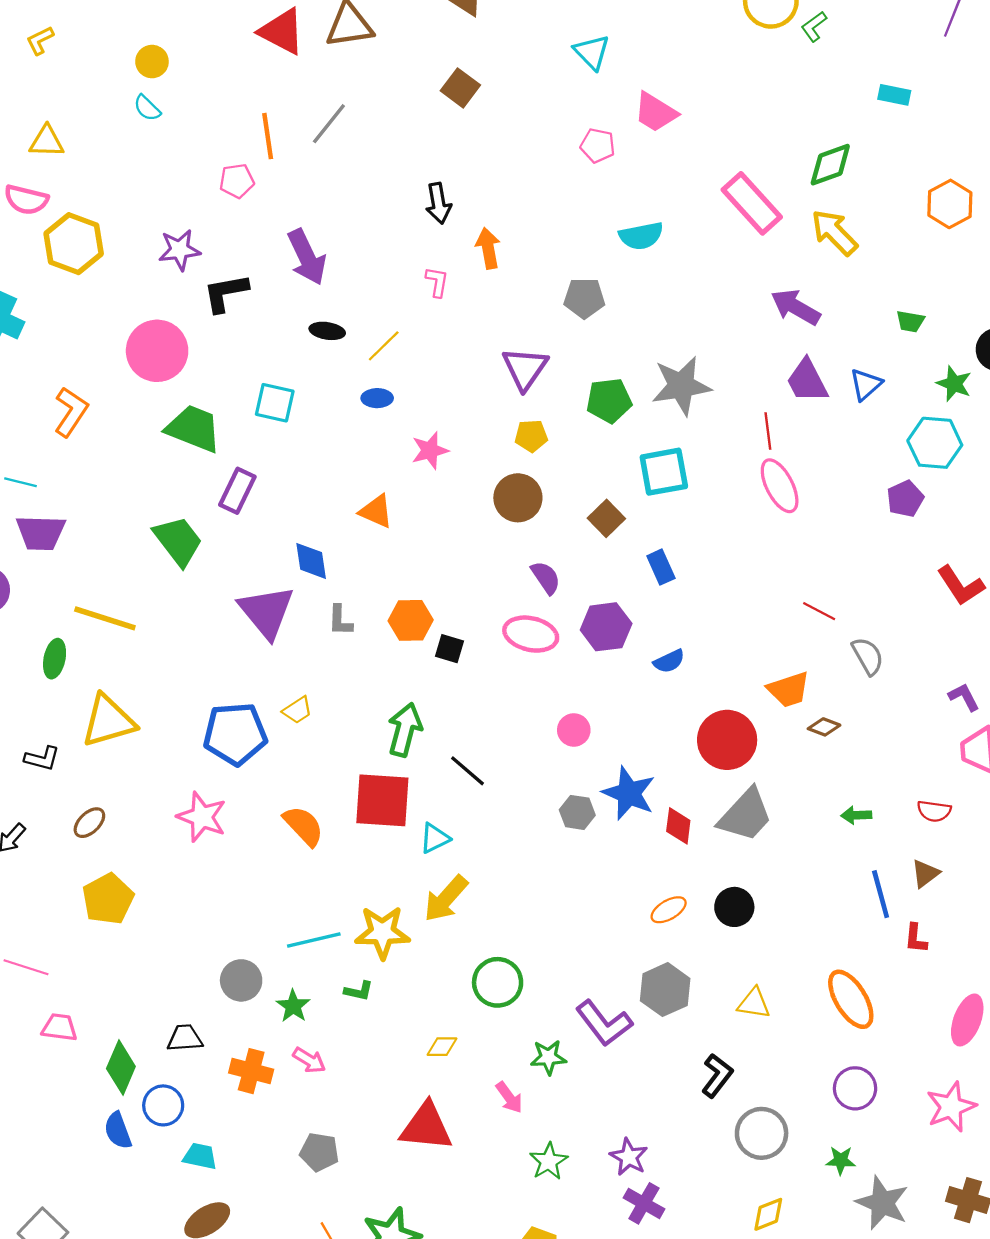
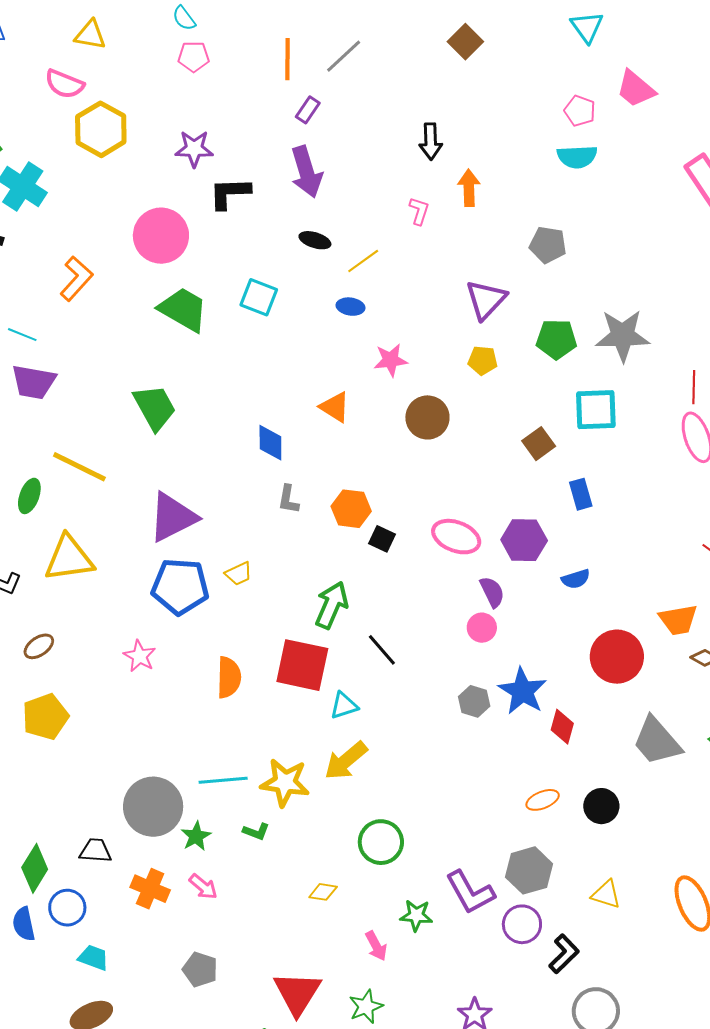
pink pentagon: (237, 181) -> (194, 57), moved
cyan semicircle: (641, 236) -> (577, 157), moved
purple rectangle: (237, 491) -> (308, 110), moved, size x0.7
brown circle: (518, 498) -> (427, 417), moved
purple semicircle: (546, 578) -> (492, 592), moved
purple triangle: (266, 612) -> (173, 517), moved, turned 34
gray trapezoid: (745, 815) -> (657, 741), moved, turned 88
pink star: (202, 817) -> (140, 656), size x0.7
orange semicircle: (304, 826) -> (229, 677), turned 36
gray circle: (241, 980) -> (153, 807), size x1.6
purple circle: (855, 1088) -> (522, 924), moved
red triangle: (426, 1127) -> (297, 993), moved, turned 48
green star: (549, 1161) -> (366, 1007), moved

